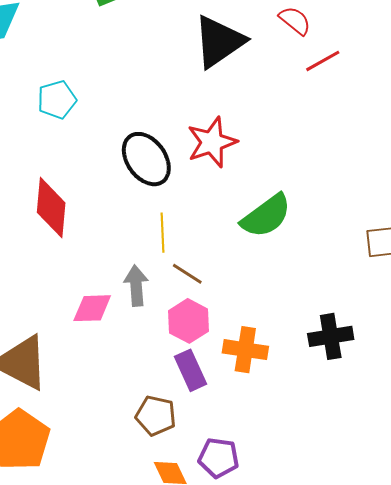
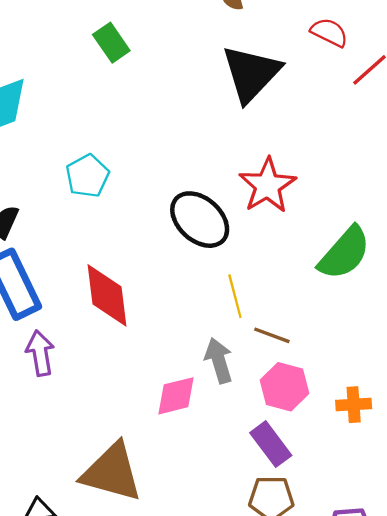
orange cross: (245, 350) -> (354, 405), size x0.7
purple rectangle: (191, 370) -> (271, 444), moved

